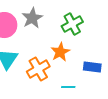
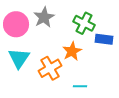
green cross: (72, 24) -> (84, 23), turned -35
blue rectangle: (92, 67) -> (104, 39), moved

